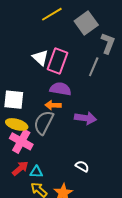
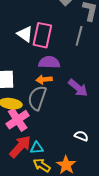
purple arrow: (85, 118) -> (78, 88), turned 40
pink cross: (21, 141) -> (18, 120), turned 35
red arrow: (20, 168) -> (20, 147), size x1.4

